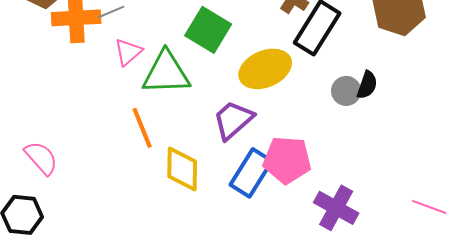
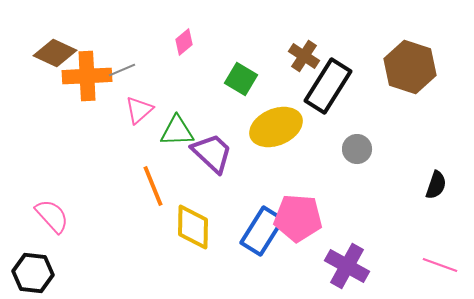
green square: (208, 30) -> (241, 79), moved, size x0.7
green triangle: (166, 73) -> (177, 131), size x0.7
black semicircle: (367, 85) -> (436, 185), moved
purple trapezoid: (233, 120) -> (212, 153), moved, turned 84

